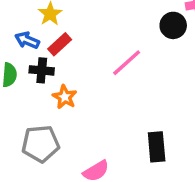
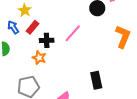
blue arrow: (27, 40) -> (13, 27), turned 40
black cross: (42, 70) -> (47, 40), moved

